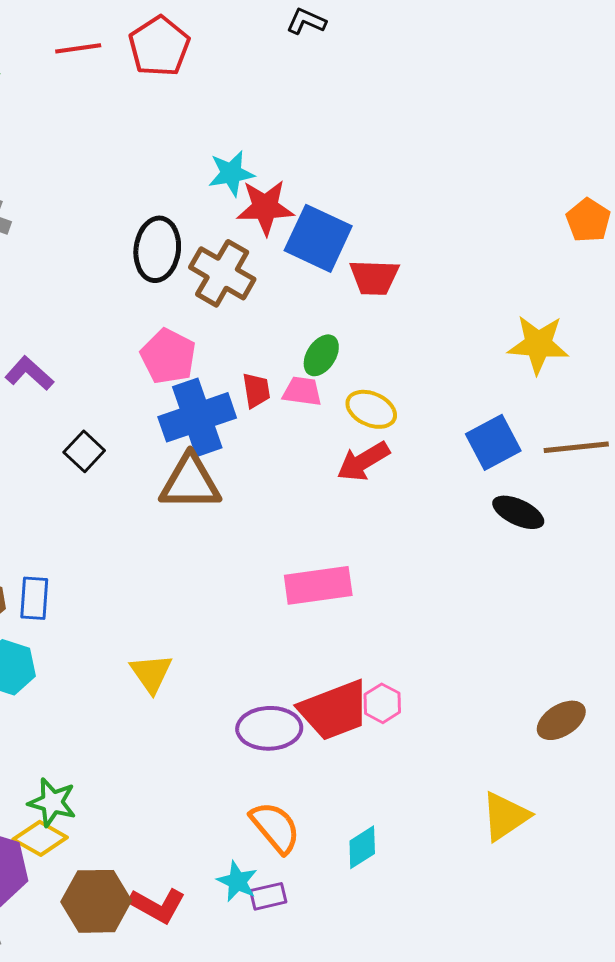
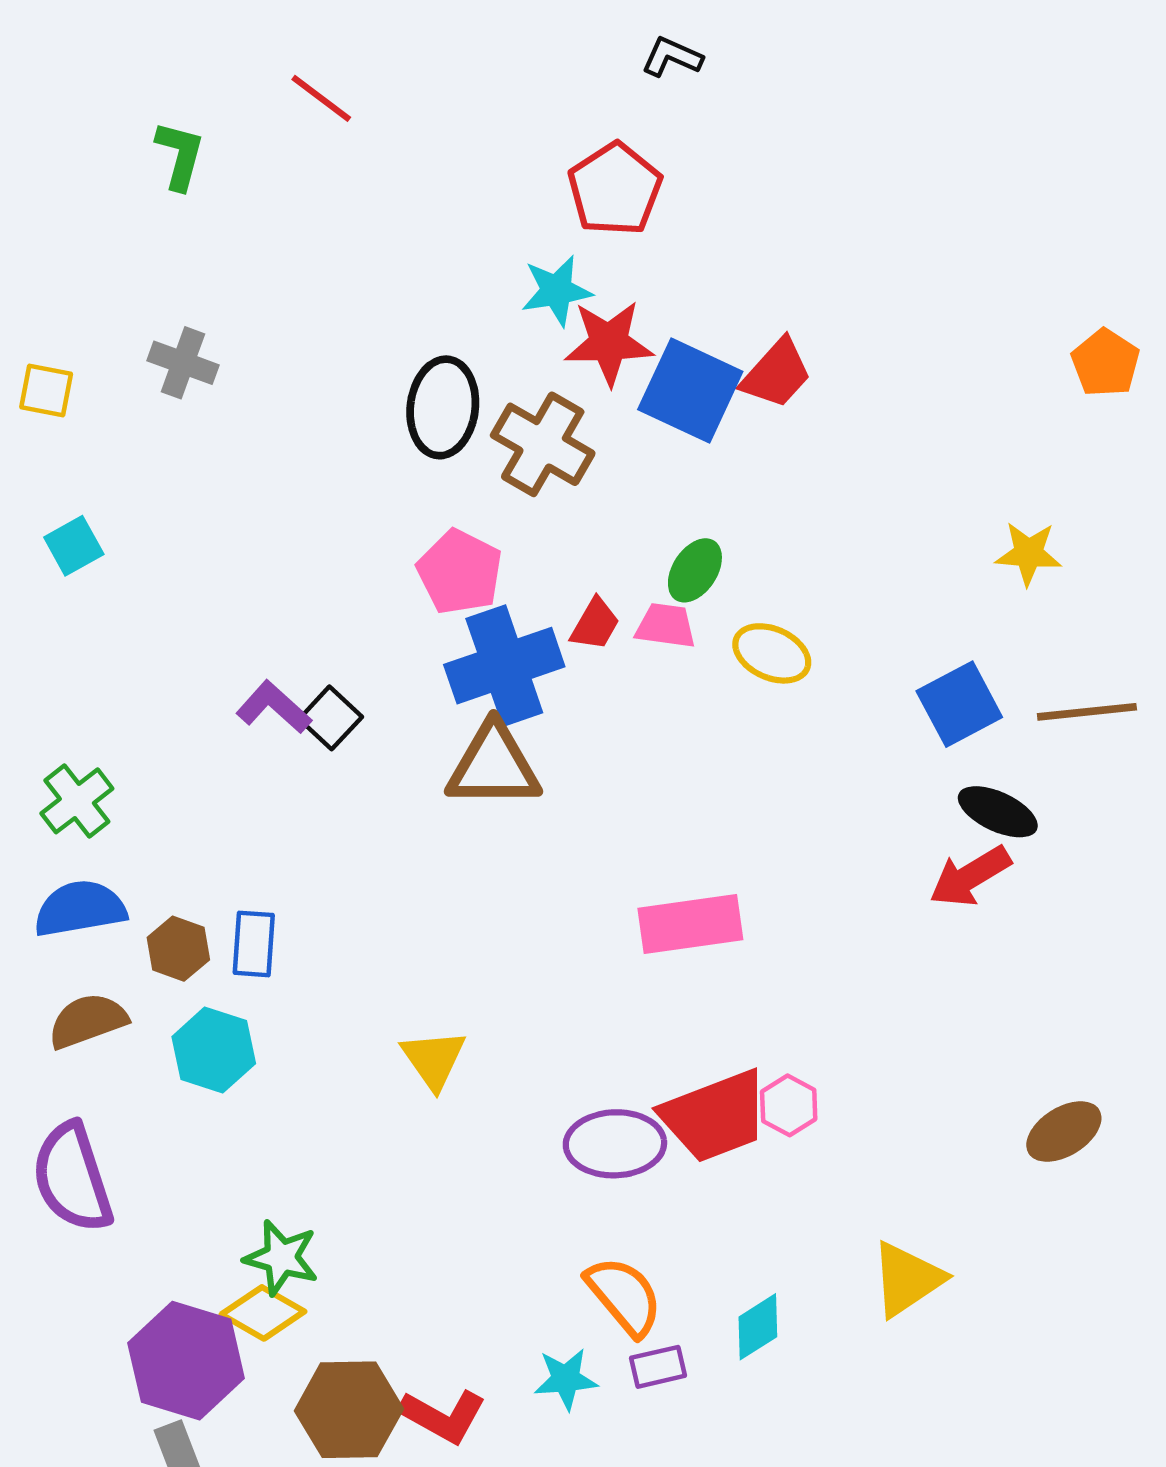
red pentagon: (159, 46) -> (615, 189), moved
red line: (78, 48) -> (321, 98), turned 45
red trapezoid: (374, 277) -> (776, 374), moved, turned -50
yellow star: (538, 344) -> (1029, 553), size x0.7
purple L-shape: (29, 373) -> (274, 707), moved
red trapezoid: (256, 390) -> (595, 624), turned 39
red arrow: (363, 461) -> (970, 876), moved
yellow triangle: (505, 816) -> (907, 1279), moved
cyan star: (237, 881) -> (566, 1379), turned -30
purple rectangle: (268, 896) -> (658, 1367), moved

